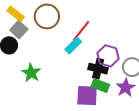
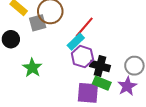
gray square: (19, 30) -> (38, 23), moved, turned 30
purple hexagon: (108, 56) -> (82, 57), moved

